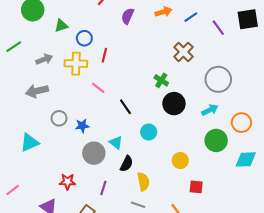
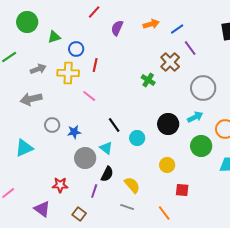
purple line: (218, 28) -> (190, 48), moved
green cross: (161, 80) -> (148, 80), moved
black circle: (174, 104) -> (168, 124), moved
black line: (125, 107) -> (114, 125), moved
black semicircle: (127, 164) -> (107, 174), moved
yellow semicircle: (143, 182) -> (132, 185), turned -30

